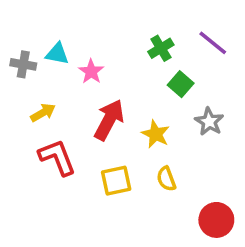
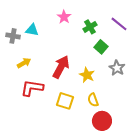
pink star: (91, 72) -> (64, 17), moved
red L-shape: (57, 157) -> (32, 88), turned -60
yellow square: (116, 181) -> (65, 101), turned 30
red circle: (216, 220) -> (102, 121), moved

